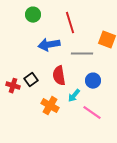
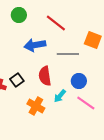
red line: (70, 23) -> (56, 23), turned -35
pink line: (92, 113) -> (86, 103), moved

